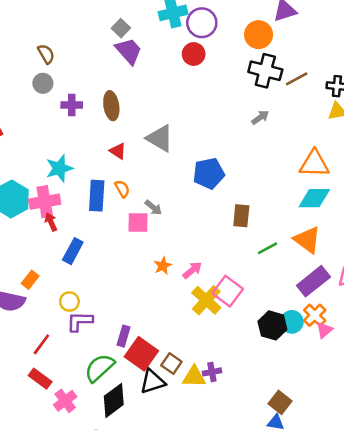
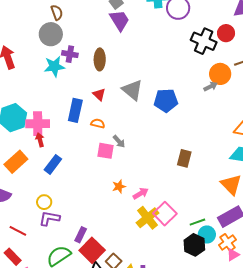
orange circle: (259, 35) -> (220, 74), moved
red circle: (194, 54) -> (226, 33), moved
black cross: (265, 71) -> (204, 41), moved
gray circle: (43, 83) -> (51, 34), size x1.5
cyan star: (59, 168) -> (54, 66), moved
blue pentagon: (209, 173) -> (166, 100), moved
orange semicircle: (122, 189) -> (98, 123), turned -56
blue rectangle: (97, 196) -> (75, 110), moved
green line: (267, 248) -> (197, 222), moved
orange rectangle: (30, 280) -> (16, 162), moved, size x1.6
cyan circle: (292, 322) -> (207, 234), moved
red line: (41, 344) -> (18, 231), turned 72

